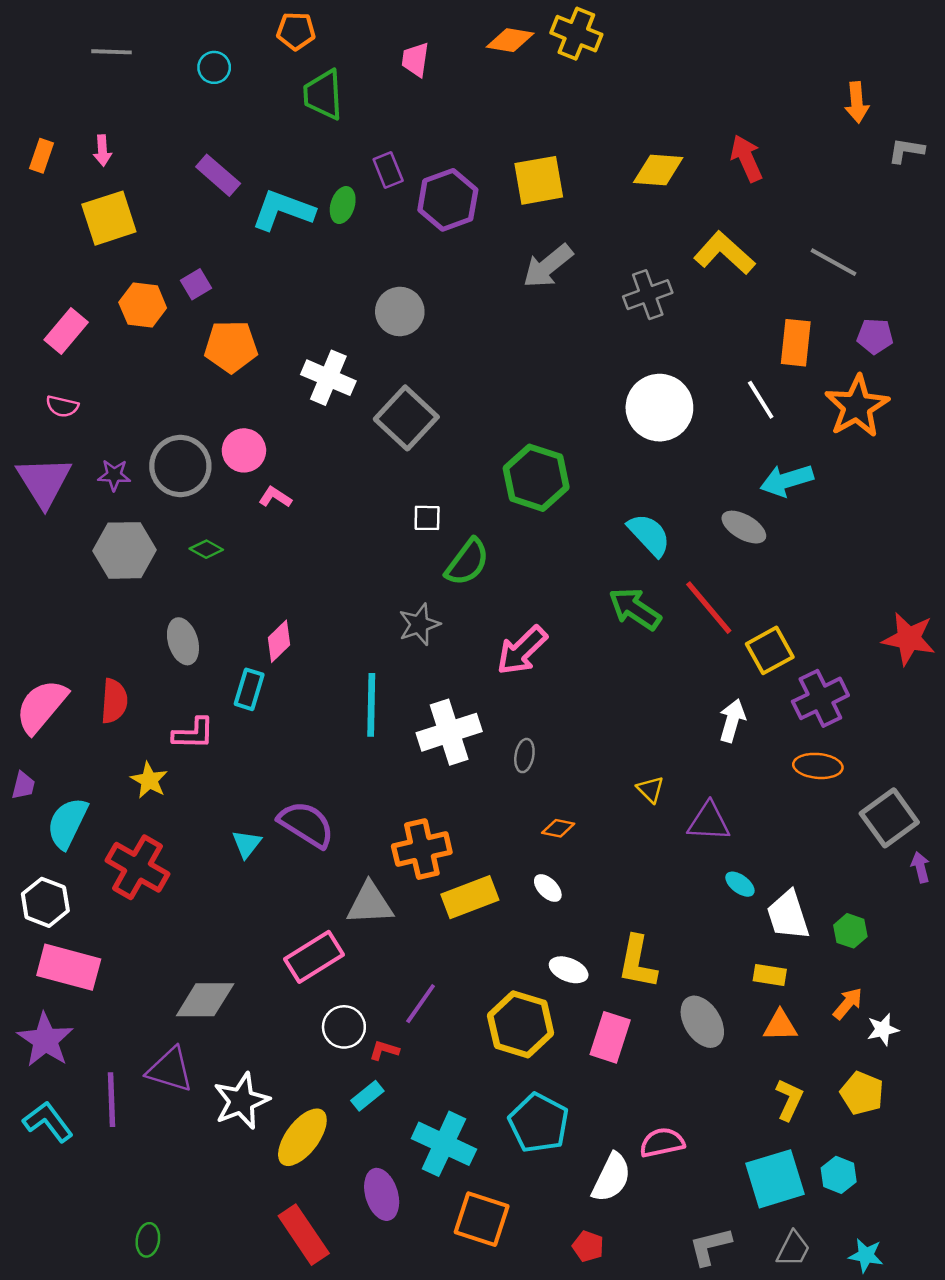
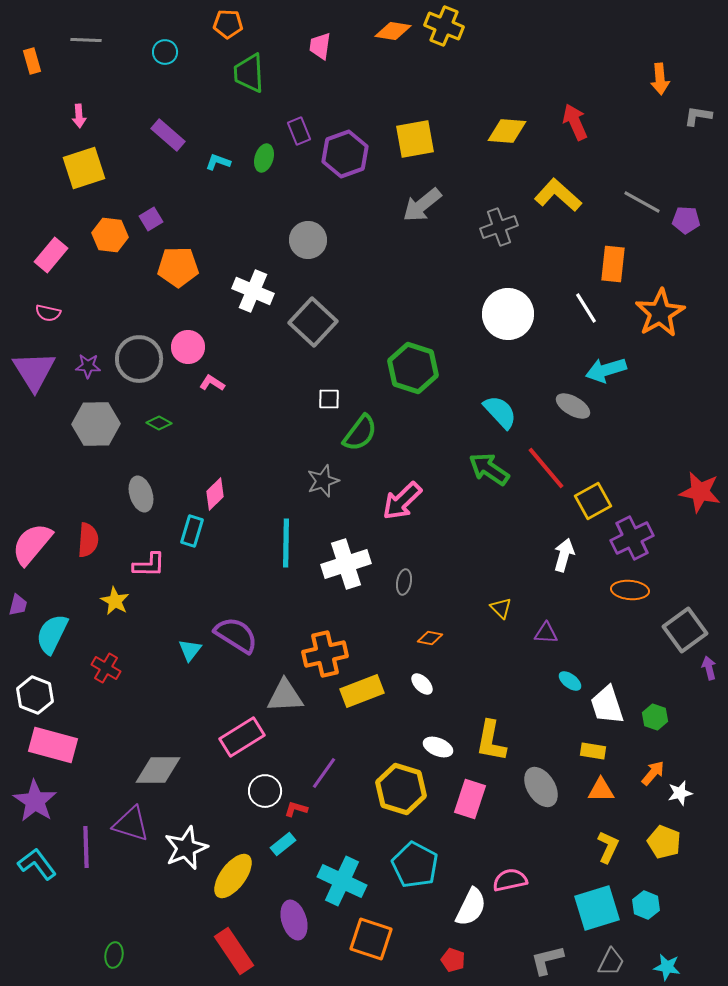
orange rectangle: (41, 156) -> (32, 61), moved, turned -35
cyan L-shape: (283, 210) -> (218, 162), size x0.5
purple pentagon: (875, 336) -> (686, 220), moved
purple triangle: (709, 822) -> (546, 633), size x0.7
red cross: (138, 867) -> (106, 668), size x0.6

